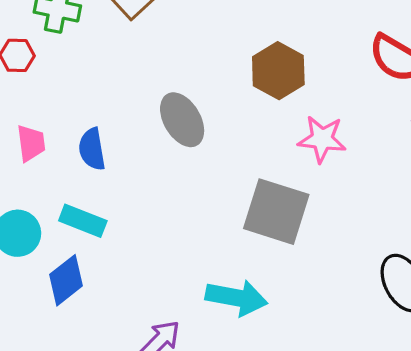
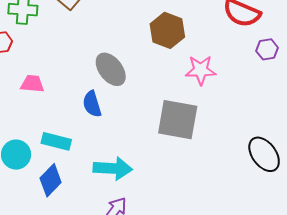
pink trapezoid: (31, 143) -> (32, 84), moved, turned -70
blue semicircle: (92, 149) -> (92, 104), moved
cyan arrow: (236, 298) -> (113, 168), moved

